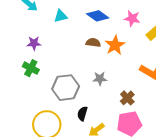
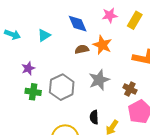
blue diamond: (98, 16) -> (78, 24), turned 50
gray star: (100, 79) -> (99, 80), size x1.5
gray hexagon: (66, 88) -> (62, 87), moved

